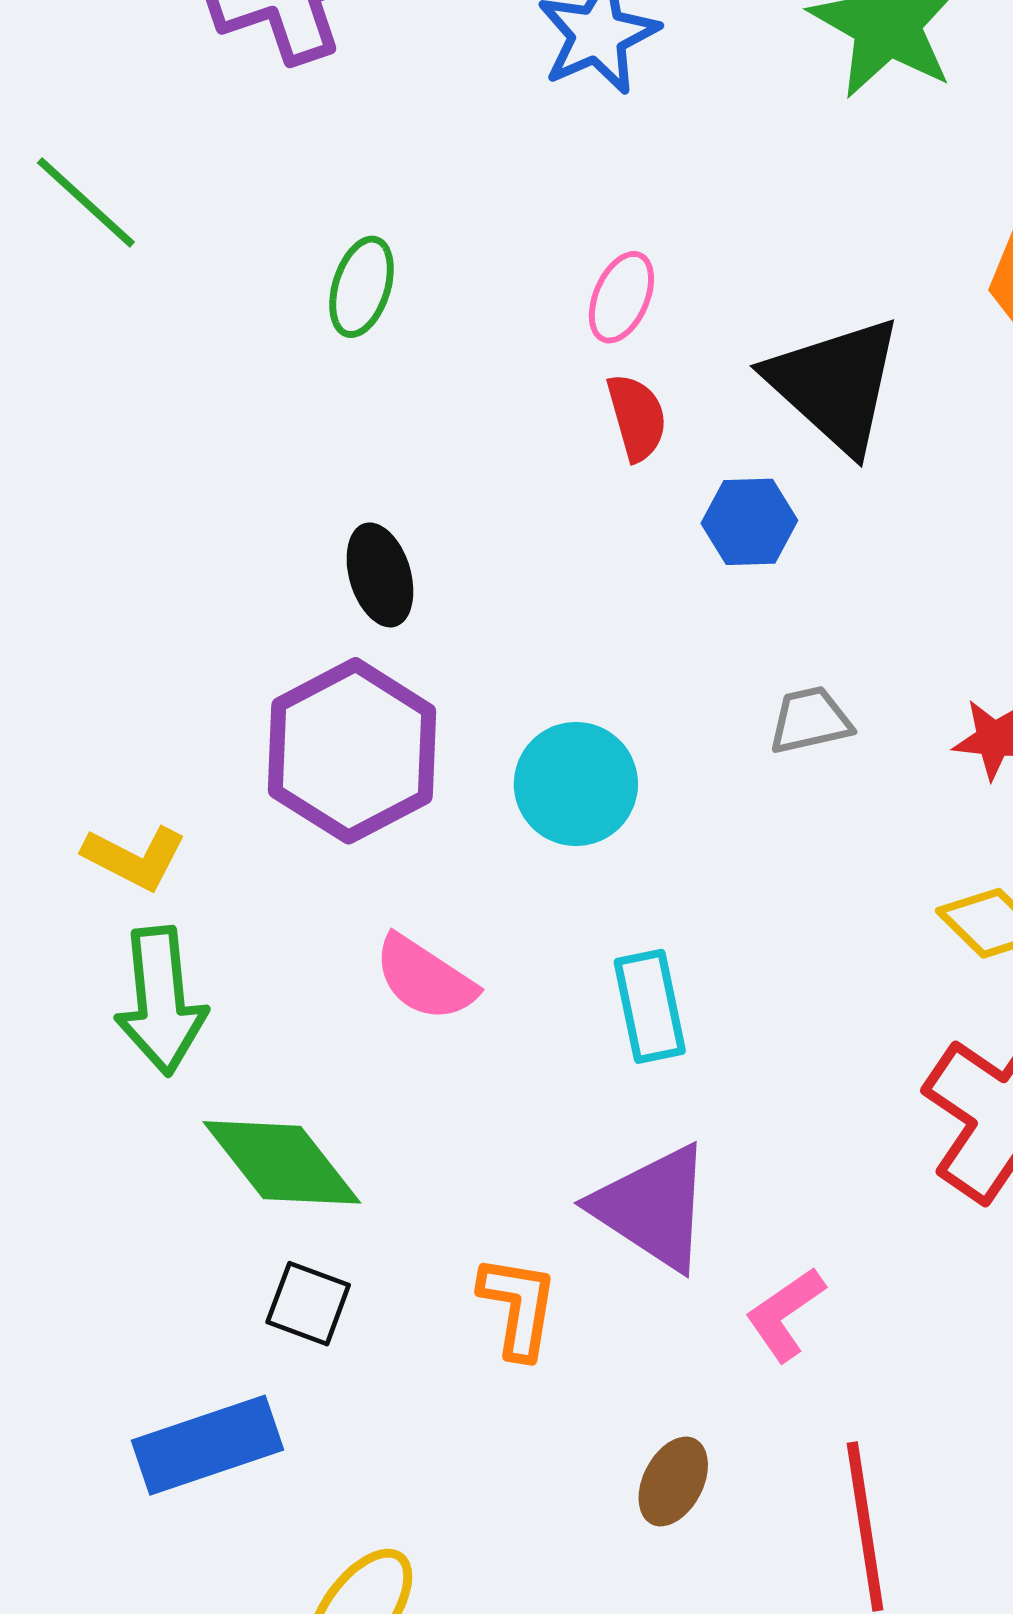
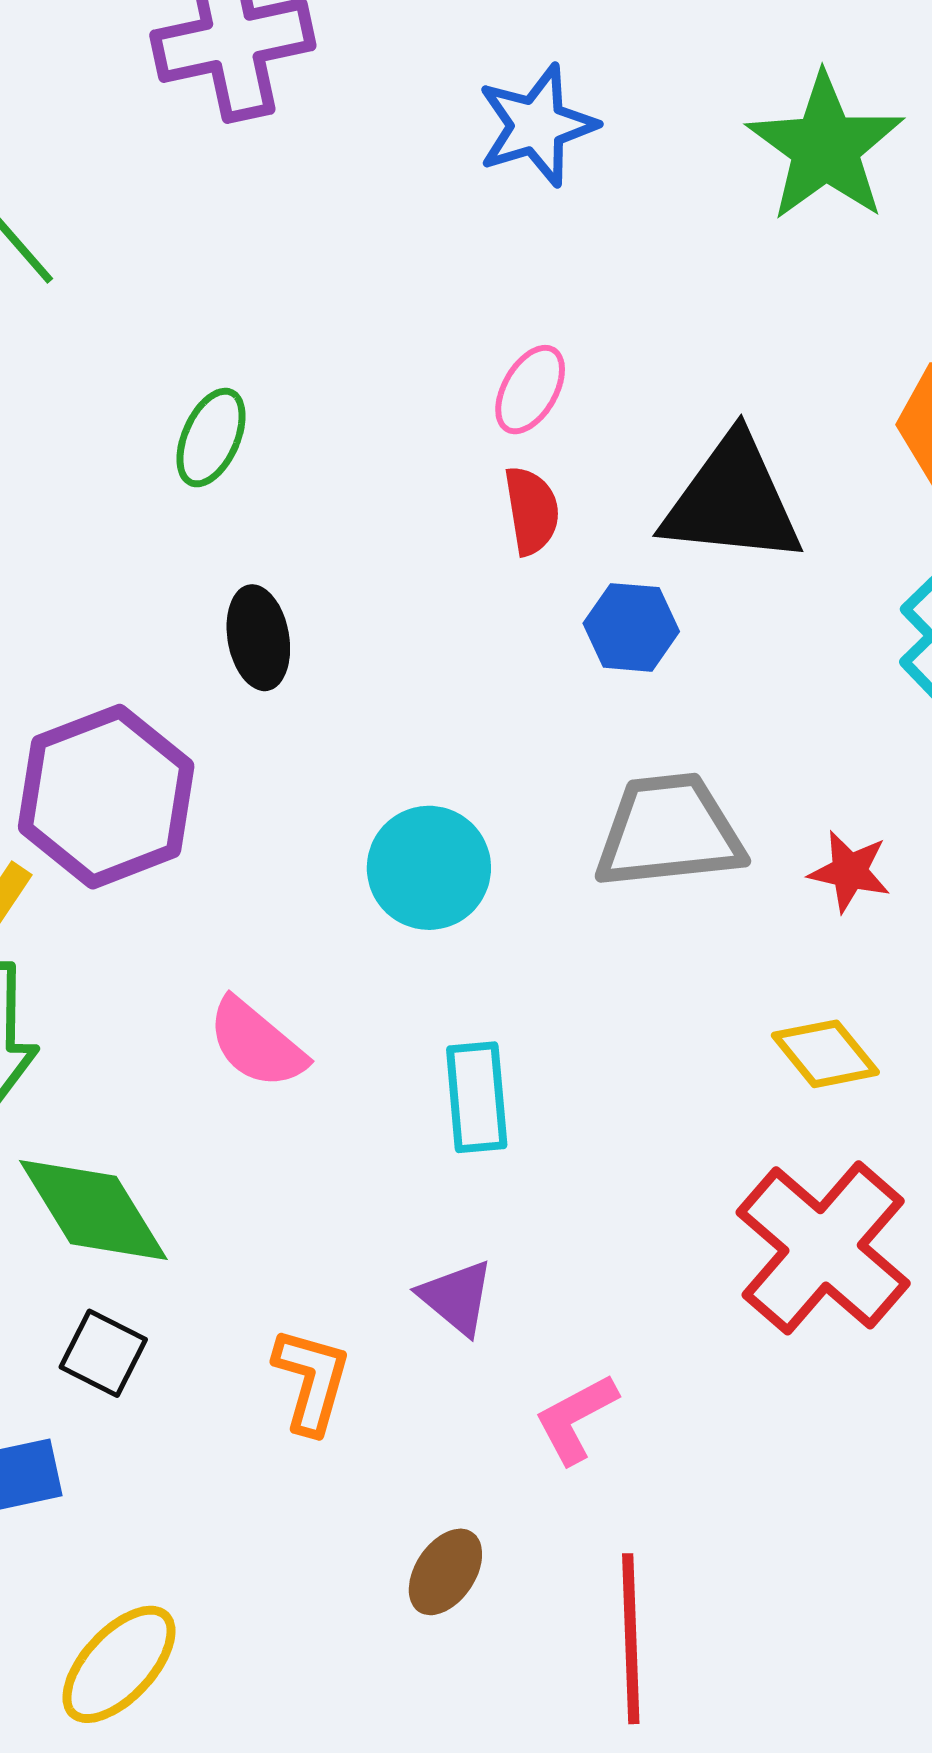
green ellipse: (362, 287) -> (211, 438), moved
black triangle: (835, 384) -> (732, 501), turned -43
gray trapezoid: (810, 720) -> (669, 831), size x1.8
purple hexagon: (352, 751) -> (106, 797), moved
purple triangle: (653, 1207) -> (457, 1297), size x0.6

